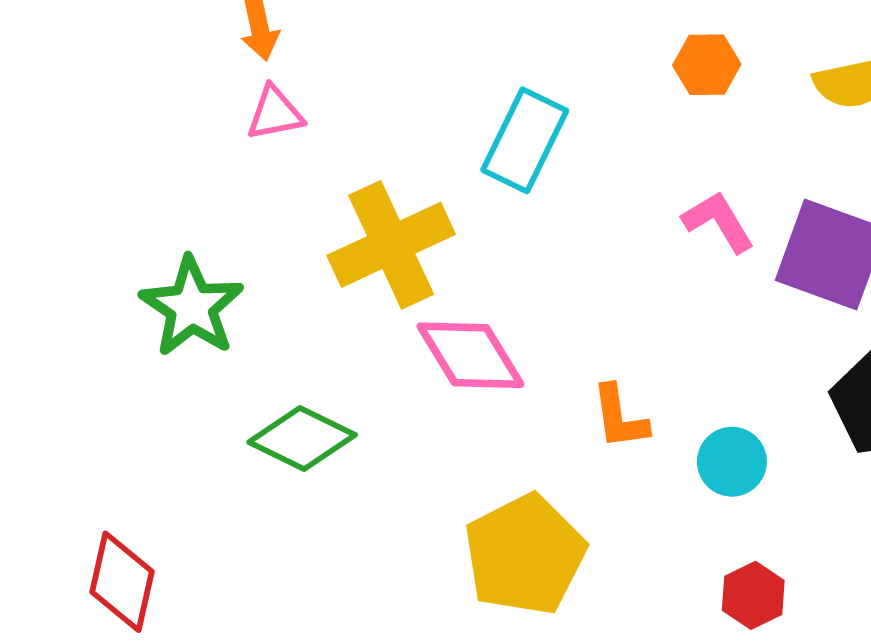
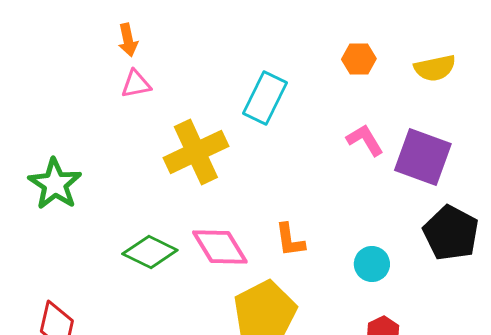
green star: (192, 307) -> (55, 184), moved
pink diamond: (471, 355) -> (220, 247), moved
orange L-shape: (620, 417) -> (290, 240), moved

